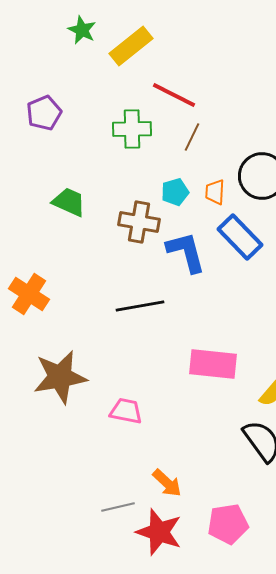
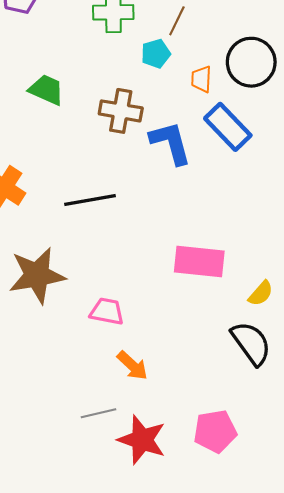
cyan pentagon: (175, 192) -> (156, 54), moved
black line: (140, 306) -> (90, 200), moved
orange arrow: (167, 483) -> (132, 366), moved

